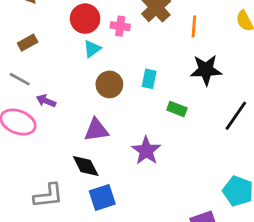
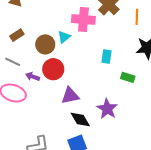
red circle: (85, 19) -> (53, 69), moved
pink cross: (120, 26) -> (83, 20), size x1.6
brown circle: (109, 84) -> (45, 44), moved
black diamond: (86, 166) -> (80, 120), moved

